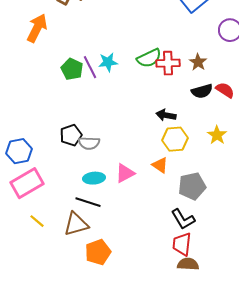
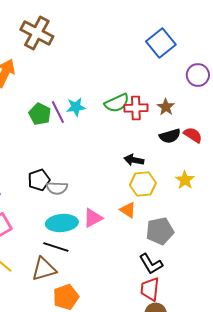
cyan ellipse: (94, 178) -> (62, 223), size x1.4

